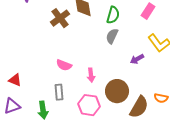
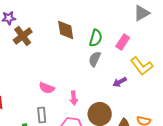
pink rectangle: (148, 11) -> (123, 42), moved
brown cross: (60, 18) -> (23, 36), moved

